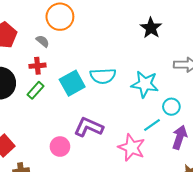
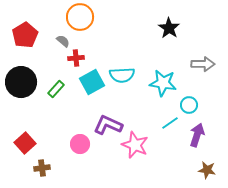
red cross: (37, 66) -> (76, 58), moved
pink star: (132, 148) -> (135, 145), moved

